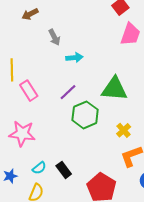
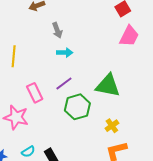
cyan arrow: (74, 58) -> (65, 53), moved
pink rectangle: (29, 91) -> (35, 93), moved

